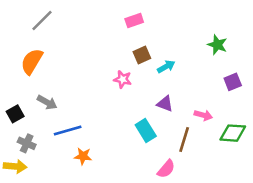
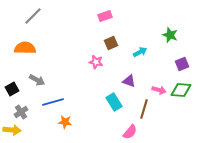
orange semicircle: (32, 61) -> (25, 48), turned 60
cyan arrow: (166, 67) -> (140, 52), moved
green diamond: (233, 133) -> (181, 90), moved
gray cross: (27, 143) -> (21, 112), turned 32

